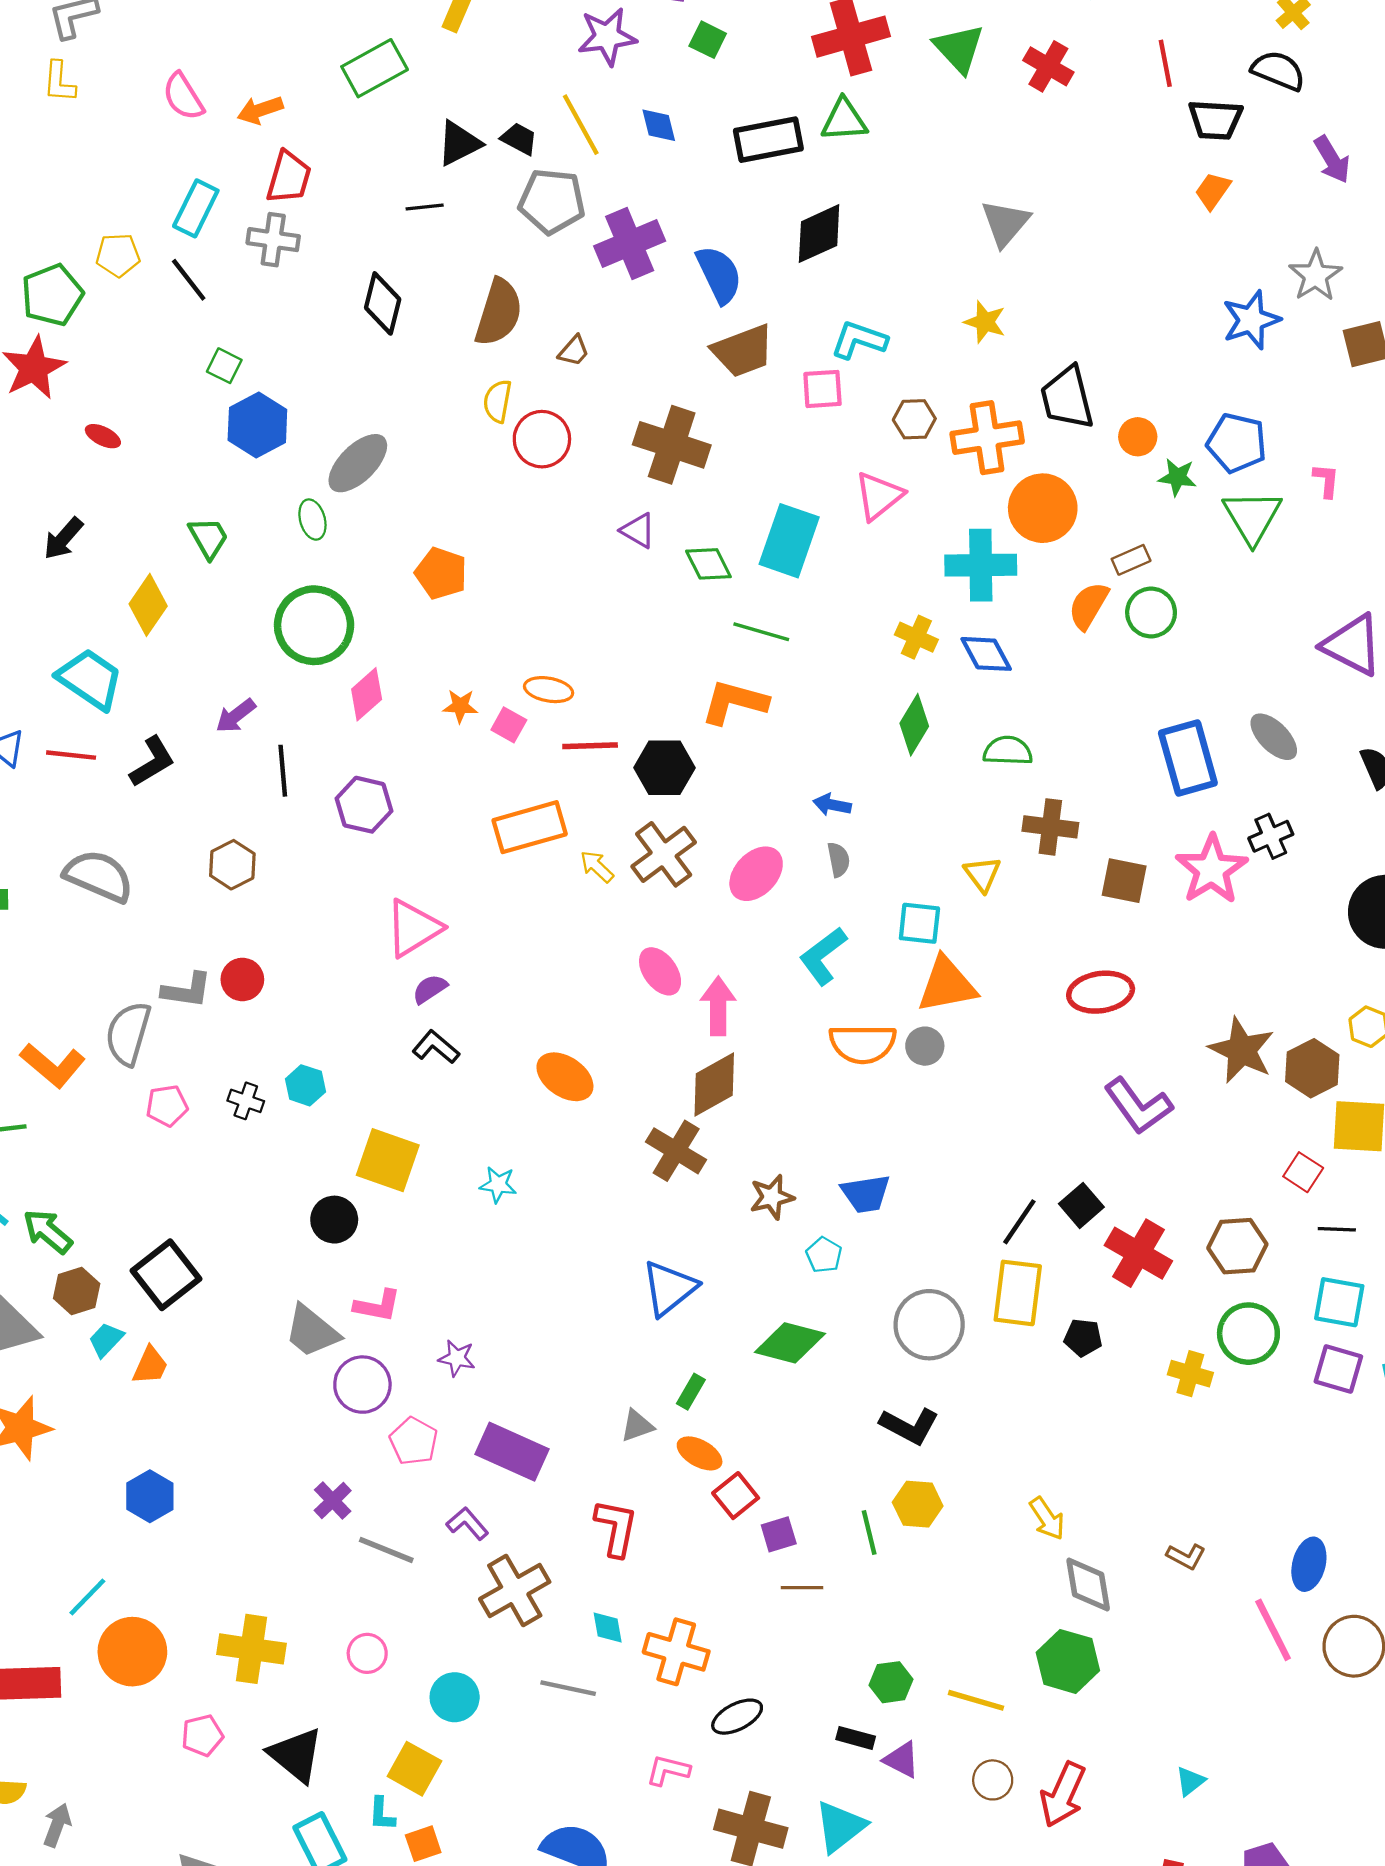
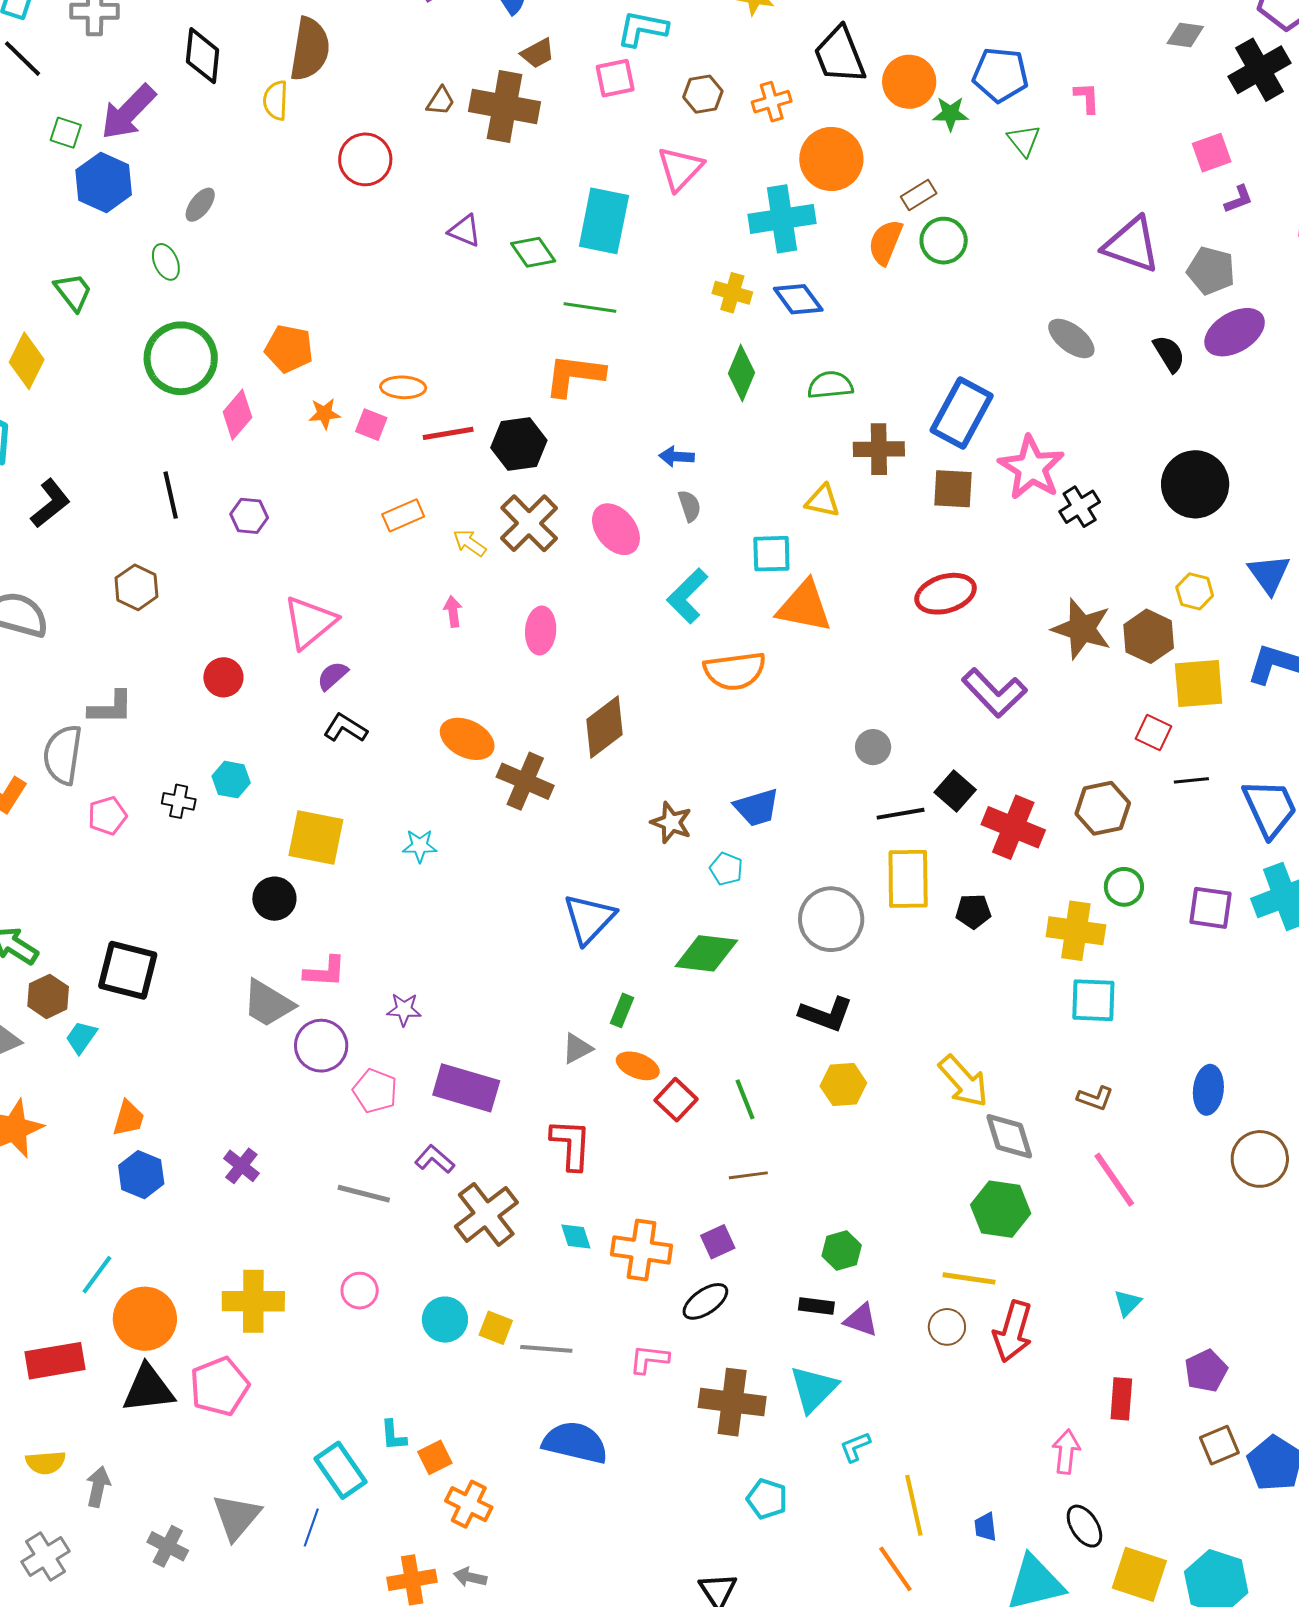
brown trapezoid: (574, 351) -> (441, 101), moved
brown trapezoid: (743, 351) -> (538, 53), size x0.6
yellow semicircle: (498, 401) -> (276, 100), moved
orange circle: (1138, 437) -> (909, 82), size x1.5
orange cross: (987, 438) -> (772, 102), size x0.6
brown cross: (672, 445) -> (504, 107), moved
gray ellipse: (358, 463) -> (200, 205), size x0.6
green triangle: (1252, 517) -> (1024, 140), size x0.6
orange pentagon: (441, 573) -> (289, 349), moved
purple arrow: (236, 716) -> (128, 112), moved, size x1.6
blue rectangle: (1188, 758) -> (962, 413), moved, turned 52
purple hexagon: (364, 805) -> (249, 516), size x0.7
orange rectangle: (530, 827) -> (403, 515), size x0.6
black cross: (1271, 836) -> (1080, 507), moved
pink ellipse: (756, 874) -> (616, 529), turned -74
yellow triangle: (982, 874) -> (823, 501), turned -33
pink ellipse: (660, 971) -> (541, 631), turned 48
red circle: (242, 979) -> (223, 677), moved
orange triangle: (947, 985) -> (804, 606), turned 30
pink arrow: (718, 1006) -> (453, 612), moved, size x0.6
gray circle: (925, 1046) -> (873, 747), moved
brown cross: (676, 1151) -> (525, 781), moved
brown star: (772, 1197) -> (671, 823), turned -30
black line: (1019, 1222) -> (901, 814), turned 54
black square: (166, 1275) -> (128, 970), turned -30
cyan square: (1339, 1302) -> (1093, 1000), moved
green circle: (1248, 1334) -> (1124, 887), size x0.7
orange trapezoid: (150, 1366) -> (128, 1118), moved
yellow cross: (1190, 1374) -> (1076, 931), size x1.4
purple cross: (333, 1501) -> (241, 1166), moved
yellow arrow: (1047, 1519) -> (963, 1081), size x1.4
green line: (869, 1533) -> (745, 1099), moved
purple square: (779, 1534) -> (718, 1242), moved
pink line: (1273, 1630) -> (1114, 1180), moved
gray line: (568, 1688) -> (546, 1349), moved
yellow line: (976, 1700) -> (969, 1278), moved
pink pentagon: (202, 1735) -> (219, 1386), size x1.5
black triangle: (296, 1755) -> (148, 1389), moved, turned -38
yellow square: (414, 1769) -> (496, 1328), moved, size x0.7

